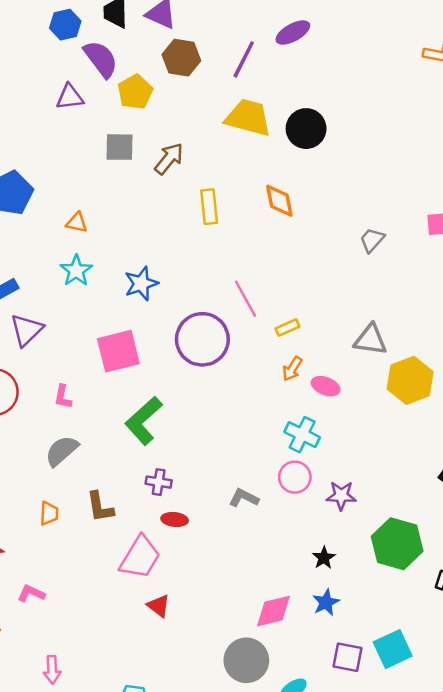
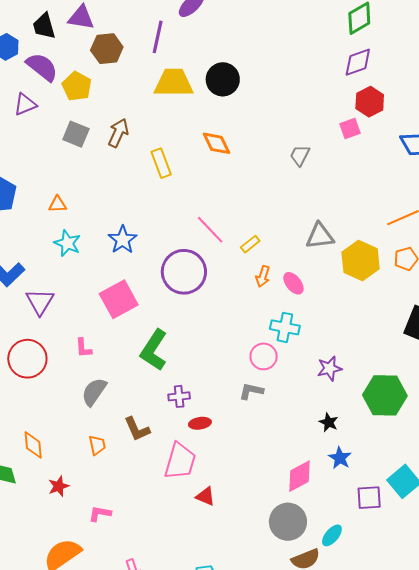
gray square: (119, 147) -> (76, 134), turned 36
pink ellipse: (326, 386) -> (293, 283), turned 45
pink circle: (295, 477) -> (264, 356), moved

